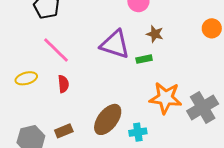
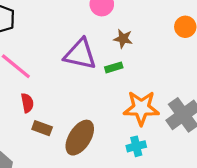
brown rectangle: (64, 131) -> (42, 128), moved, turned 48
cyan cross: (138, 132) -> (136, 146), moved

